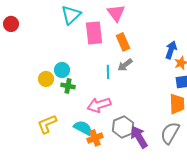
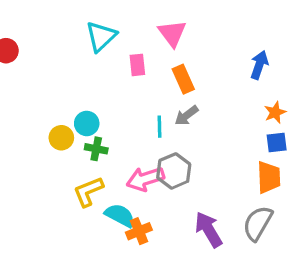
pink rectangle: (94, 33) -> (137, 65), size x0.6
blue arrow: (171, 50) -> (259, 65), moved
yellow L-shape: (47, 124) -> (88, 192), moved
gray hexagon: (123, 127) -> (174, 171), moved

